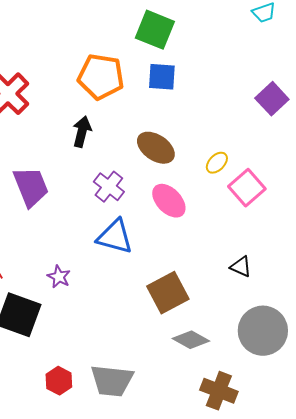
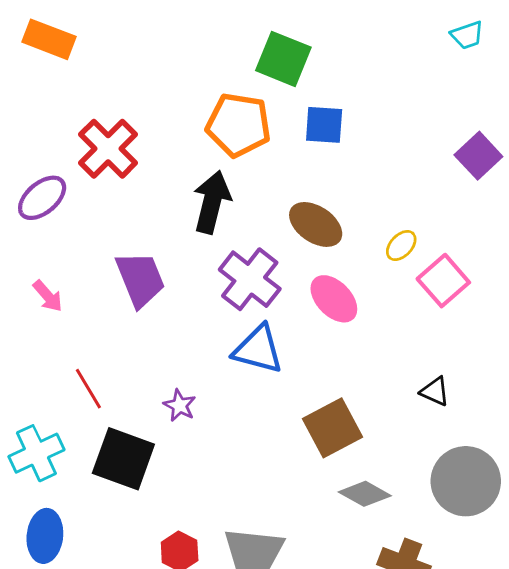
green square: (155, 30) -> (283, 59), moved
black arrow: (82, 132) -> (212, 202), size x1.4
purple cross: (109, 187) -> (250, 279), size x1.4

